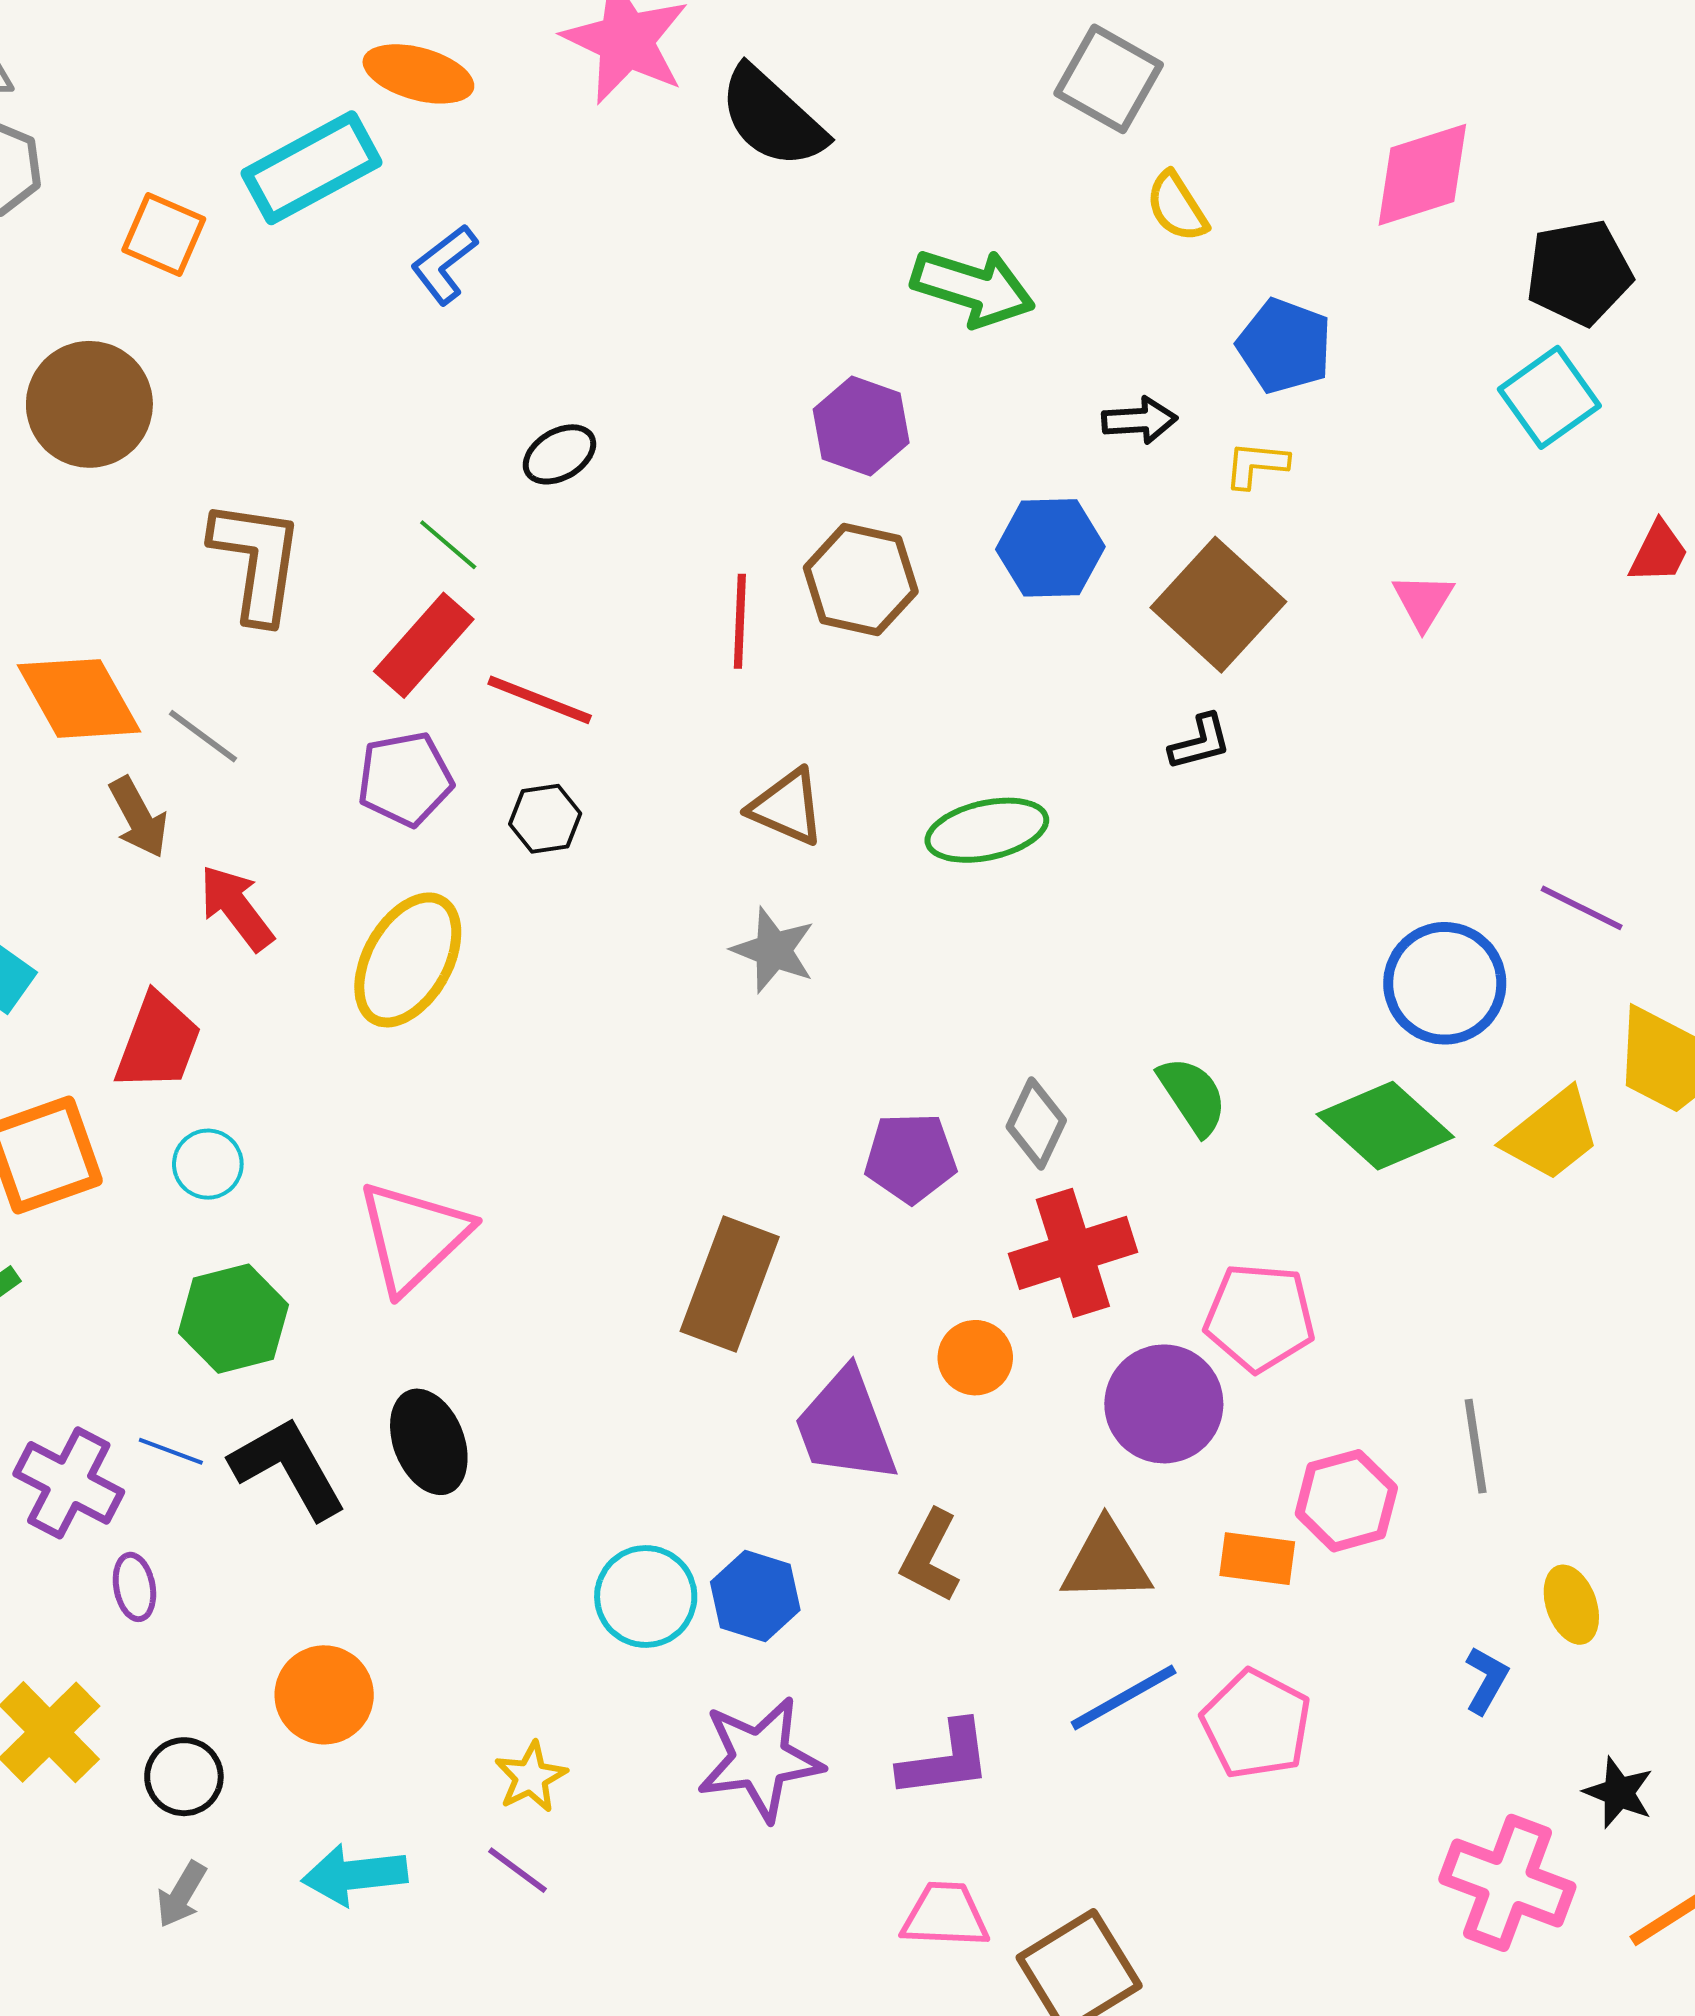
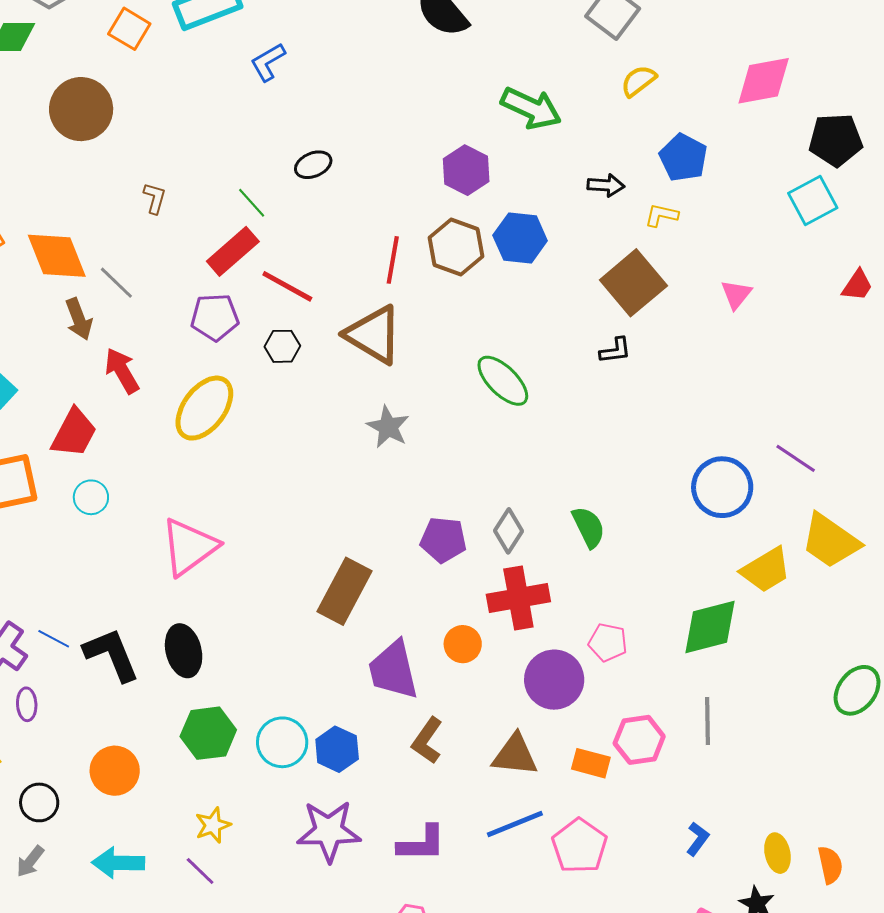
yellow semicircle: (1177, 207) -> (639, 81), turned 78
blue hexagon: (1050, 548) -> (520, 238), moved
brown L-shape: (257, 561) -> (155, 198), size x0.5
brown triangle: (787, 807) -> (374, 335), moved, size x1.5
green ellipse: (987, 830) -> (503, 381), turned 50
green diamond: (1385, 1126) -> (710, 627), moved, turned -64
pink pentagon: (1260, 1317) -> (608, 642), size x0.7
green hexagon: (233, 1319) -> (208, 733), moved
yellow ellipse: (1571, 1605) -> (777, 853), moved

